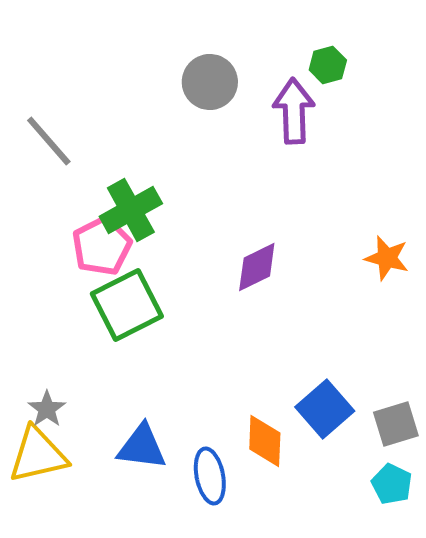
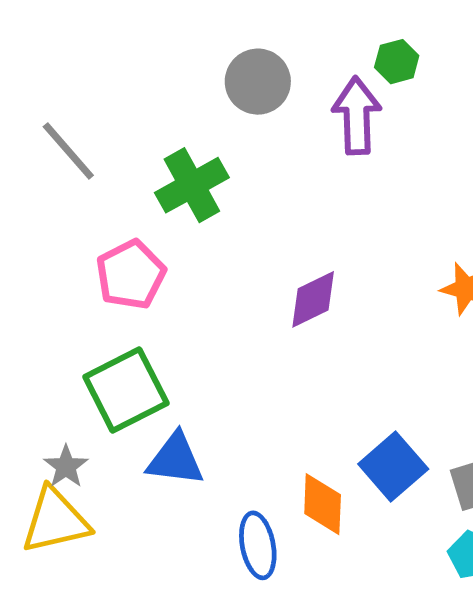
green cross: (131, 210) -> (192, 185), moved
green square: (127, 305) -> (126, 390), moved
blue triangle: (142, 447) -> (175, 459), moved

